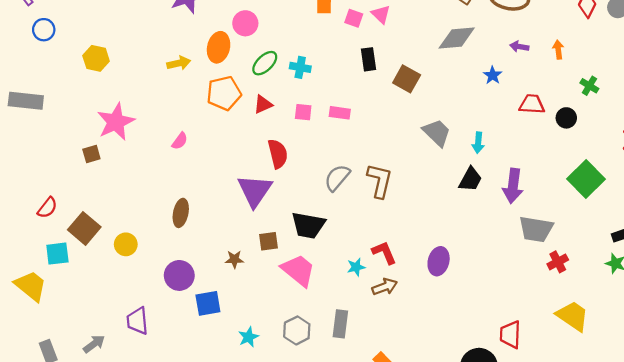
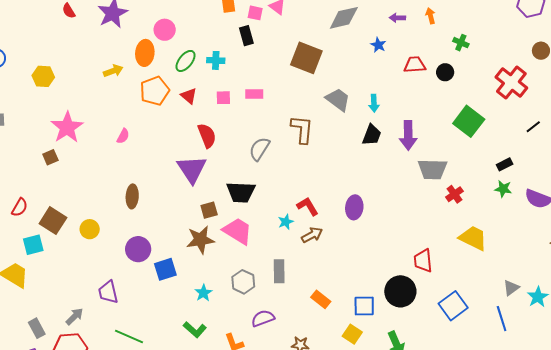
black rectangle: (368, 59) -> (246, 36), moved
brown square: (407, 79) -> (306, 58), size x1.4
red triangle: (263, 104) -> (189, 96), turned -48
brown L-shape: (380, 181) -> (302, 129), moved
brown star: (234, 259) -> (200, 240), moved, size x1.8

